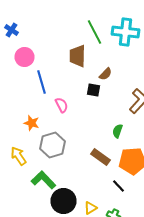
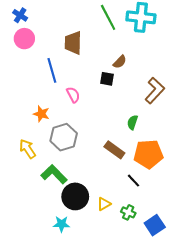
brown trapezoid: (78, 56) -> (73, 43), moved
pink circle: (24, 57) -> (24, 39), moved

